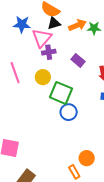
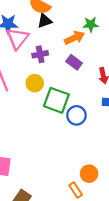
orange arrow: (77, 25) -> (74, 38), moved
pink triangle: (42, 38) -> (18, 38), moved
blue circle: (69, 112) -> (76, 115), moved

